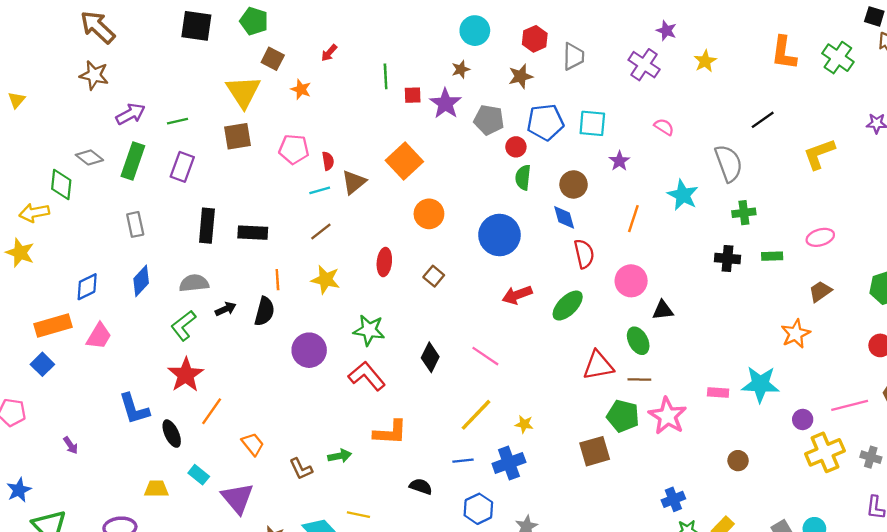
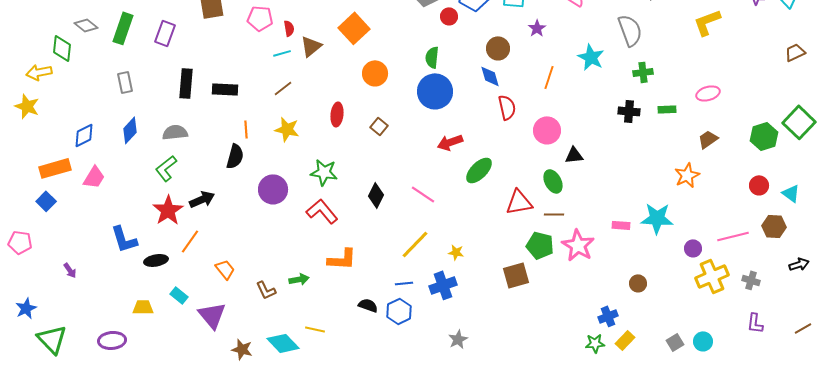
green semicircle: (523, 177) -> (432, 57), moved
green ellipse: (568, 306) -> (479, 170), moved
black arrow: (226, 309) -> (202, 199), moved, size x1.4
black ellipse: (172, 434) -> (156, 260), turned -75
blue cross: (673, 499) -> (608, 316), moved
blue hexagon: (478, 509) -> (399, 311), moved

